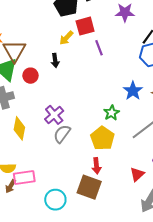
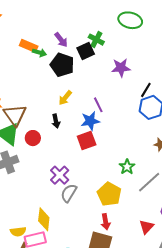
red square: (85, 26) -> (87, 140), moved
blue star: (133, 91) -> (90, 121), moved, turned 30
green star: (112, 113) -> (127, 167), moved
yellow diamond: (19, 128) -> (44, 219), moved

